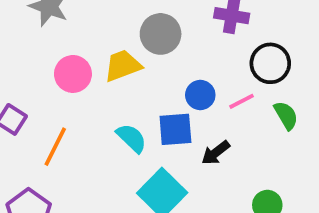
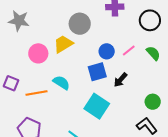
black circle: (270, 63) -> (150, 20), moved
cyan semicircle: (131, 138) -> (61, 83), moved
orange line: (55, 147) -> (37, 93), turned 65

